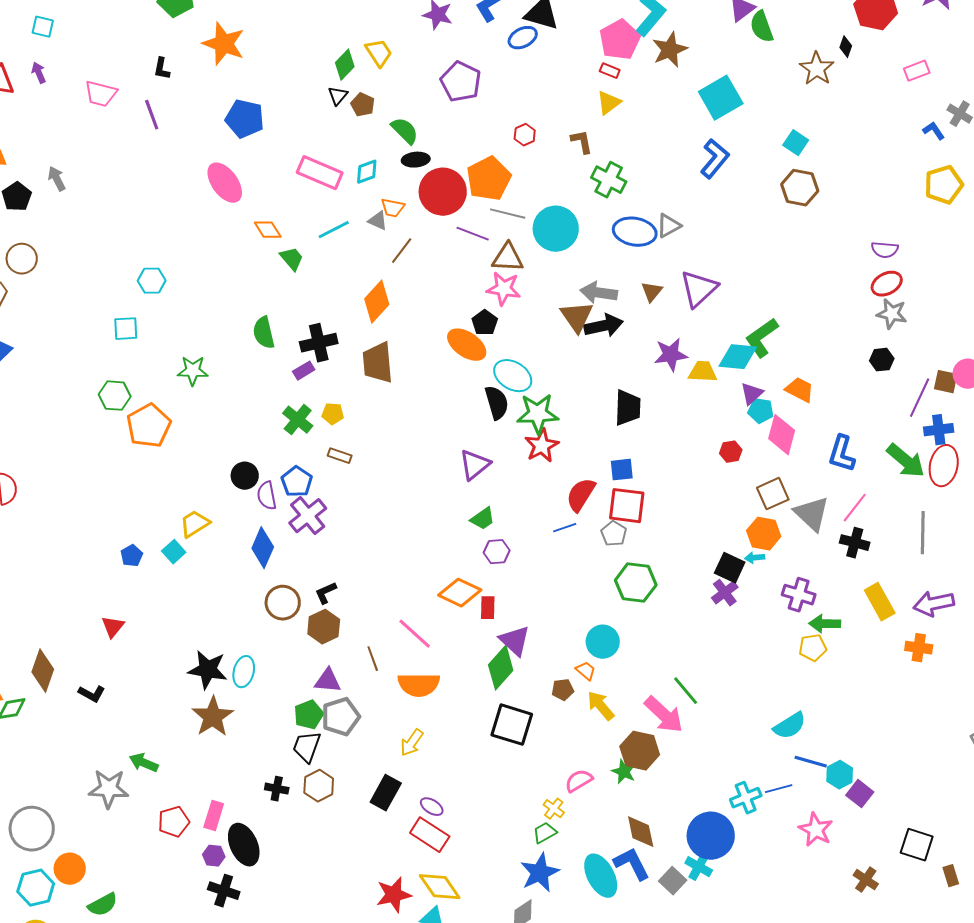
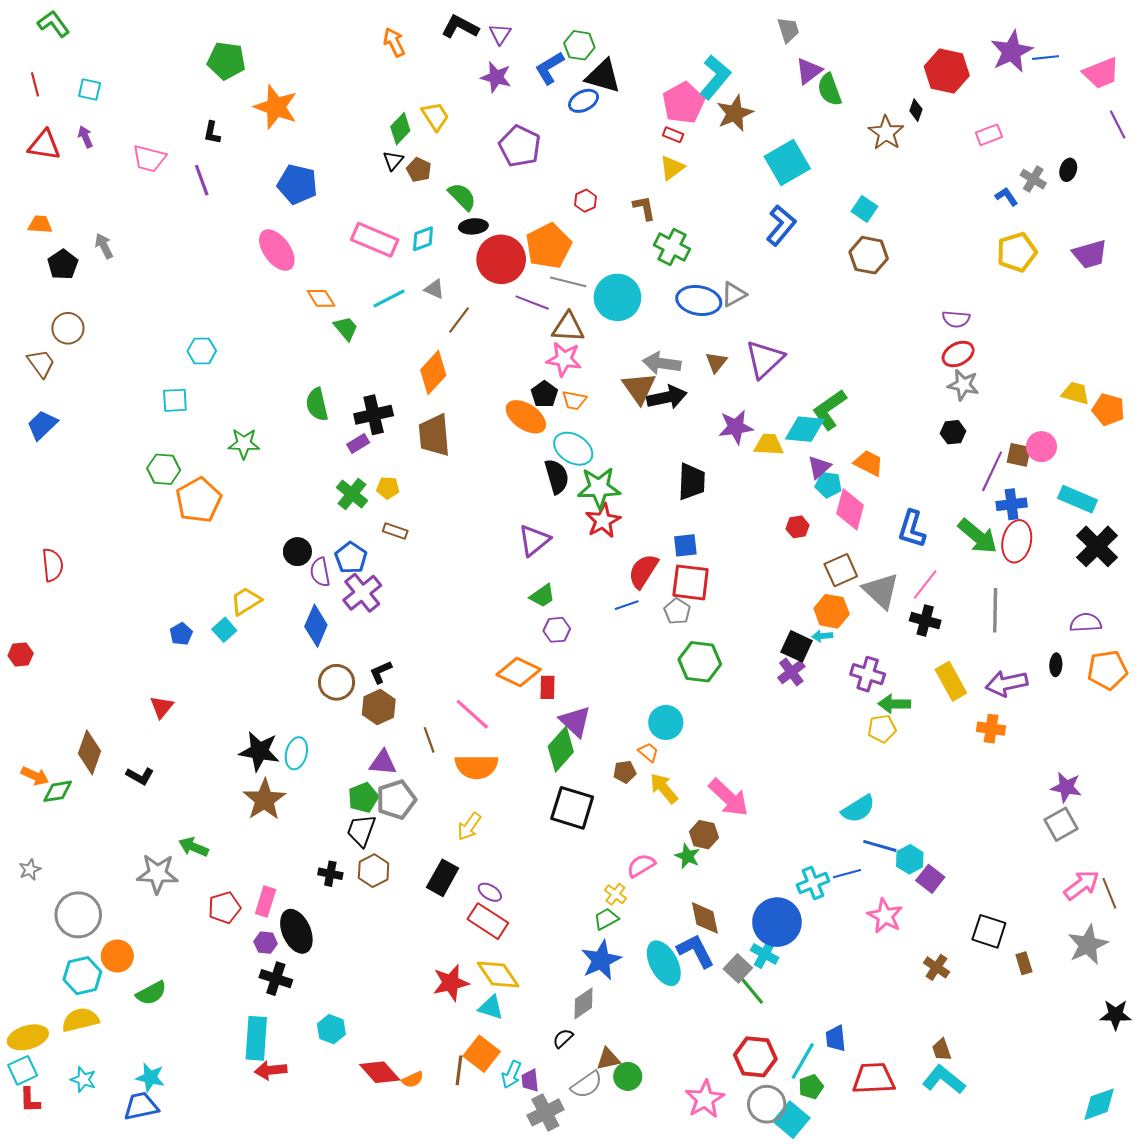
orange trapezoid: (393, 208) -> (574, 400), moved
green line: (686, 691) -> (751, 990), moved
brown hexagon: (640, 751) -> (704, 835), size x0.7

